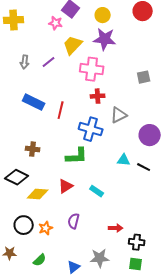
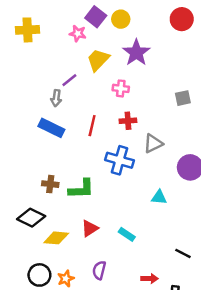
yellow circle: (103, 15) -> (121, 19), moved
purple star: (105, 39) -> (136, 53), turned 30
gray arrow: (25, 62) -> (56, 98), moved
pink cross: (92, 69) -> (121, 88), size x0.6
red line: (61, 110) -> (92, 126), moved
green L-shape: (77, 156) -> (81, 189), moved
black line: (144, 167) -> (183, 253), moved

